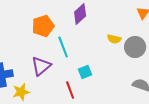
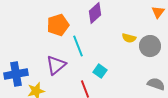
cyan square: (85, 72) -> (100, 71), turned -32

